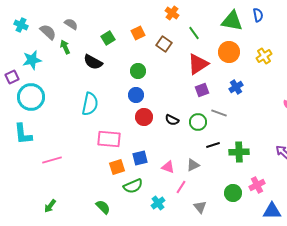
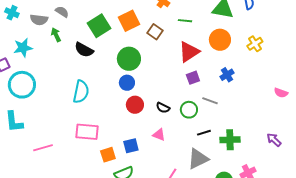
gray semicircle: (48, 32) -> (39, 20), turned 144
orange square: (138, 33) -> (129, 21), size x1.5
green line: (194, 33) -> (185, 21), turned -48
green square: (108, 38) -> (99, 26), size x1.6
green circle: (138, 71) -> (129, 59), size x1.5
pink rectangle: (109, 139) -> (87, 132), moved
gray triangle: (193, 165) -> (198, 159), moved, size x1.6
pink triangle: (168, 167) -> (159, 135), moved

